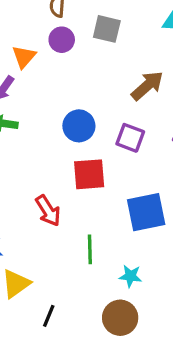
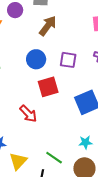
brown arrow: (147, 86) -> (48, 26), moved
green line: (90, 249) -> (54, 158), moved, turned -42

